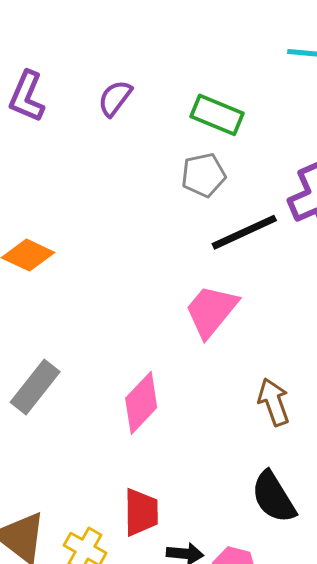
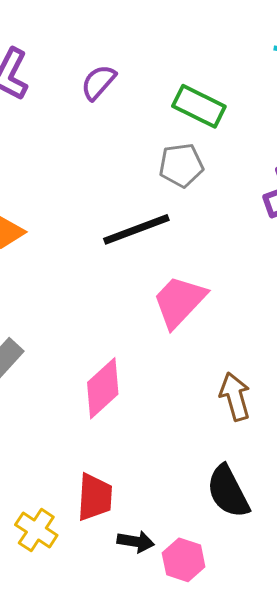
black line: (244, 232) -> (136, 229), moved

